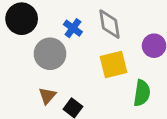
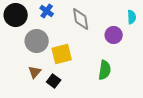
blue cross: (73, 28) -> (47, 11), moved
yellow square: (113, 65) -> (62, 54), moved

